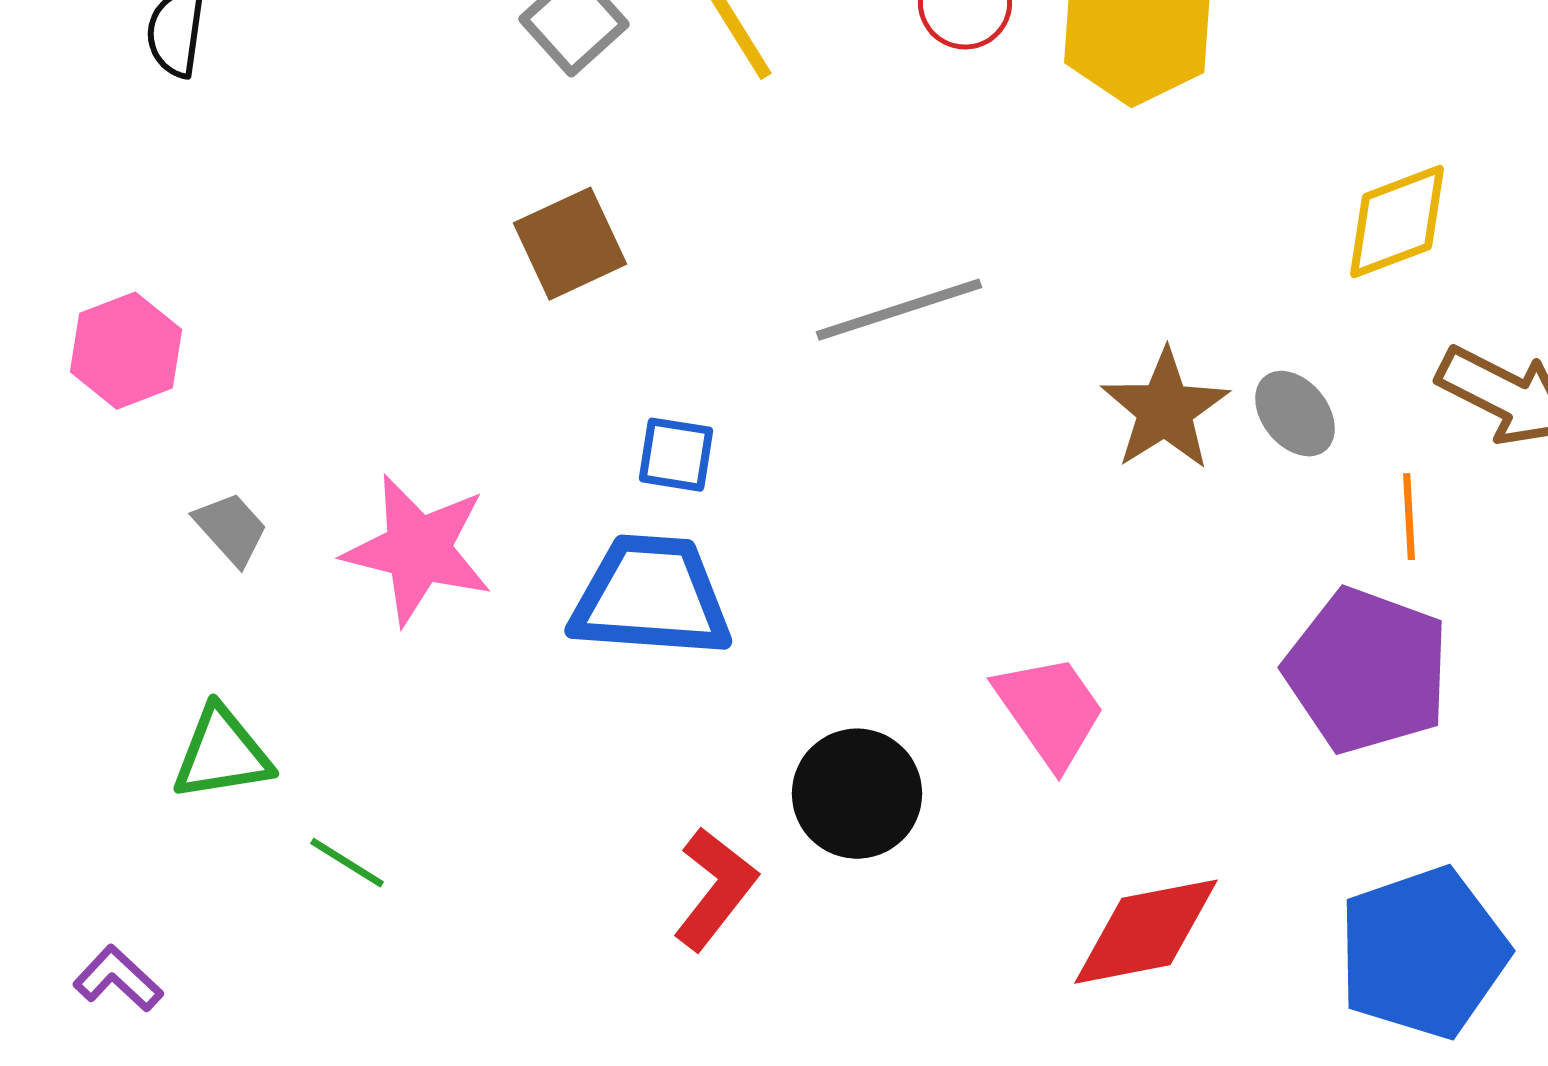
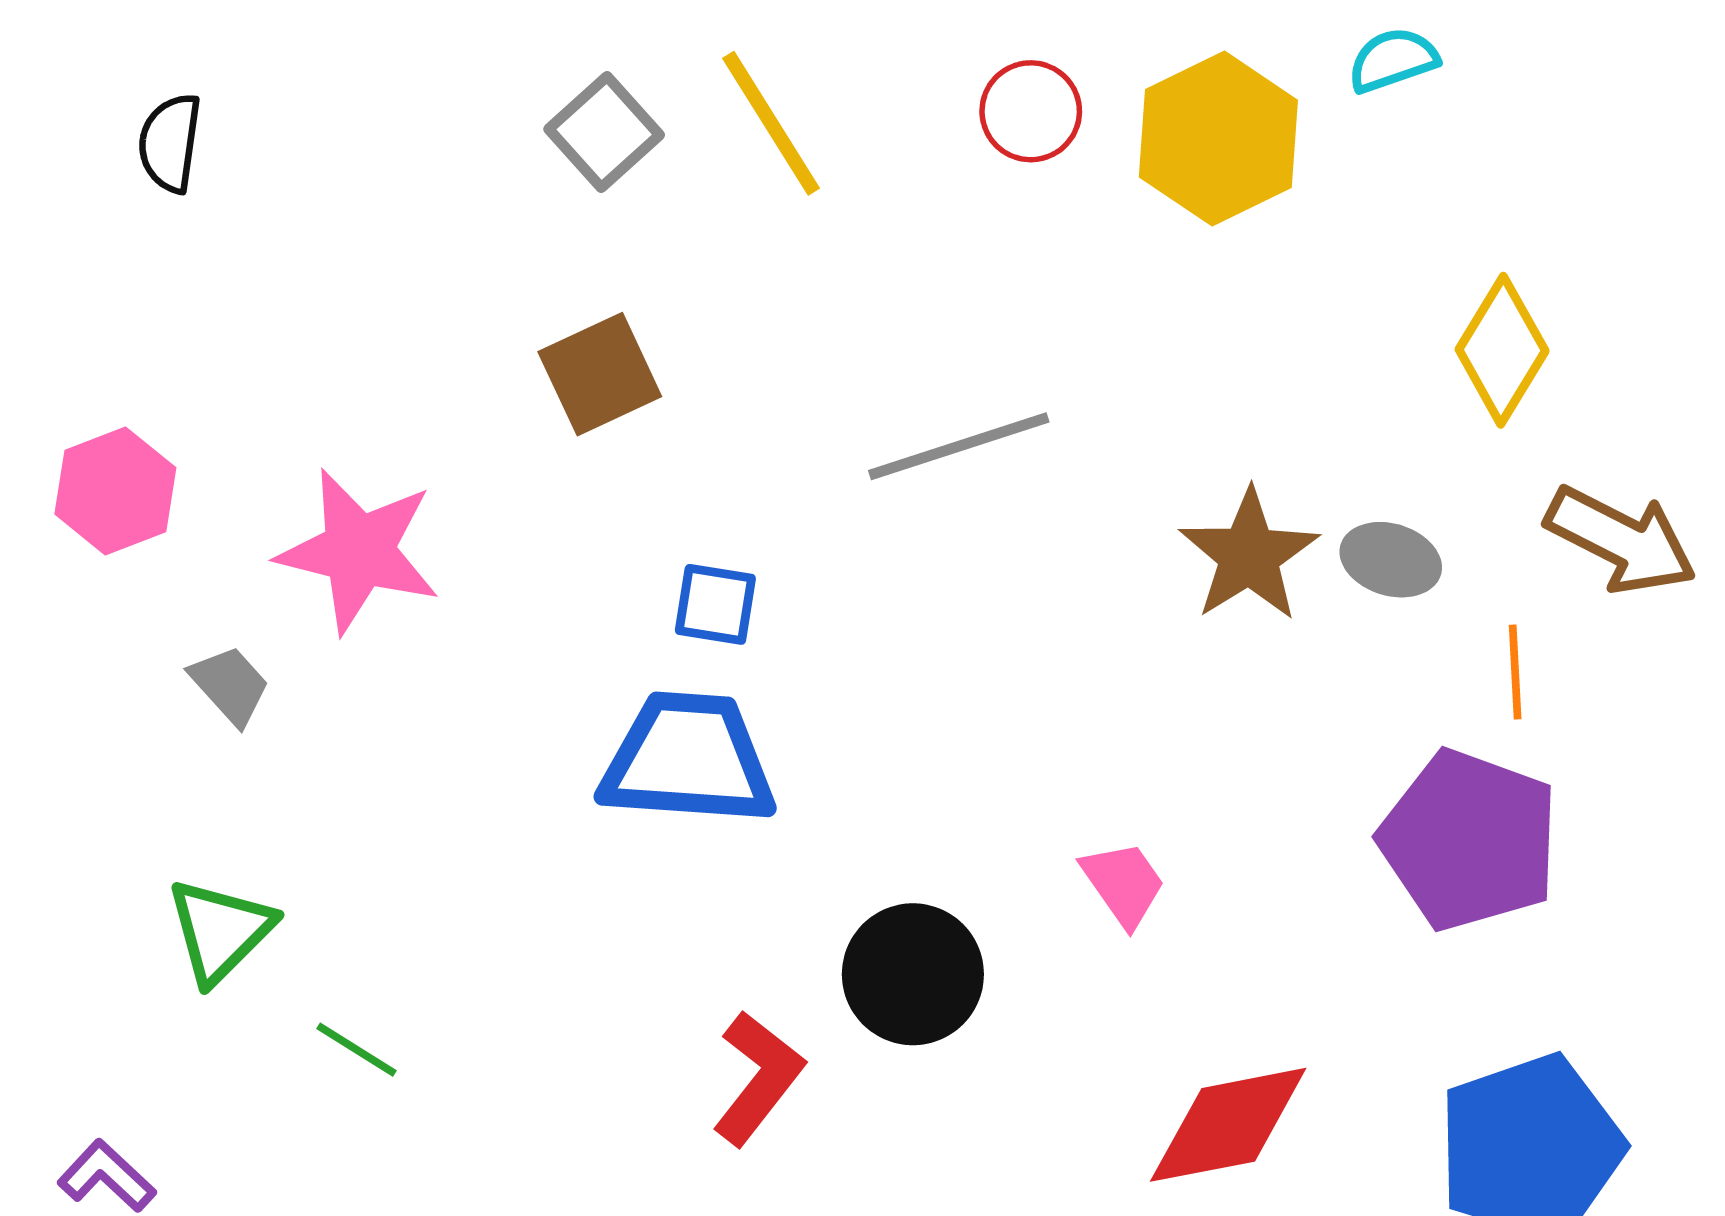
yellow diamond: (1397, 222) -> (1502, 350), turned -38
gray ellipse: (1295, 414) -> (1391, 560), turned -34
pink star: (418, 550) -> (359, 551), moved
pink trapezoid: (1050, 711) -> (1123, 884), size x0.7
green triangle: (222, 754) -> (220, 931), turned -36

